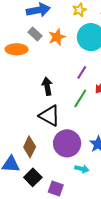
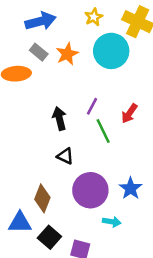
purple line: (82, 72) -> (92, 106), moved
green line: (80, 98) -> (103, 131), turned -54
black triangle: (50, 116) -> (65, 156), size x0.6

